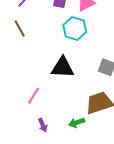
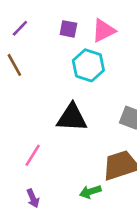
purple arrow: (43, 125) -> (33, 198), moved

